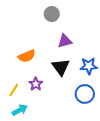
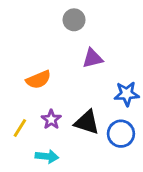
black triangle: (61, 67) -> (87, 122), moved, turned -36
cyan arrow: (20, 110) -> (47, 156), moved, turned 35

